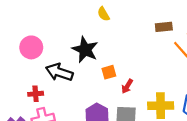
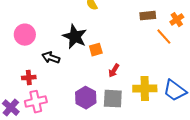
black arrow: (59, 72) -> (51, 58), size x0.7
orange square: (109, 72) -> (96, 50), moved

